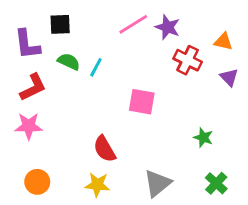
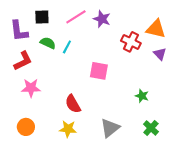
pink line: (133, 24) -> (76, 17), moved
purple star: (168, 27) -> (102, 19), moved
orange triangle: (223, 42) -> (156, 29), size x1.5
pink star: (29, 126) -> (31, 88), moved

